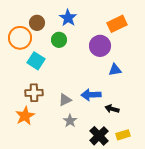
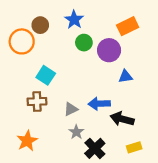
green circle: (59, 40) -> (84, 43), moved
cyan square: (36, 61) -> (46, 75), moved
black arrow: (112, 109) -> (122, 119), size x1.5
orange star: (25, 116) -> (27, 141), moved
black cross: (99, 136) -> (95, 148), moved

